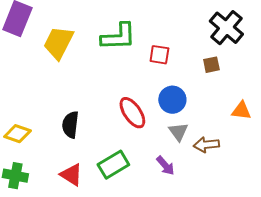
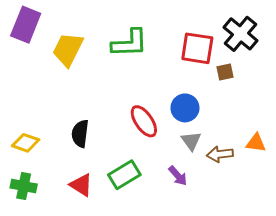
red square: (159, 55) -> (197, 48), moved, size x1.6
orange triangle: (241, 111) -> (256, 143), moved

